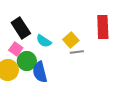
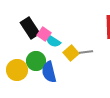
yellow square: (71, 40) -> (71, 53), moved
pink square: (16, 49) -> (44, 34), moved

